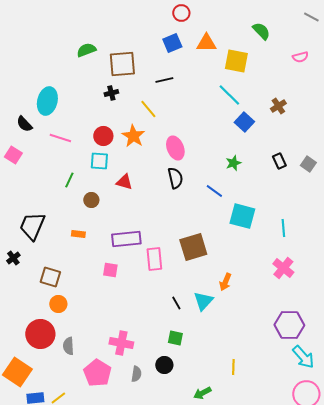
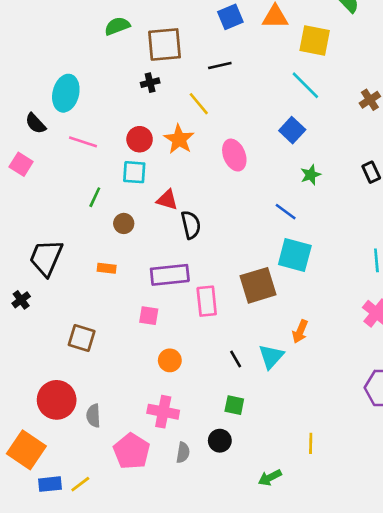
blue square: (244, 122) -> (292, 130), moved
black semicircle: (175, 178) -> (191, 225), moved
cyan square: (242, 216) -> (295, 255), moved
brown square: (50, 277) -> (82, 338), moved
orange circle: (58, 304) -> (170, 360), moved

